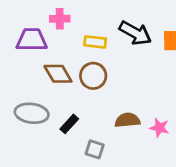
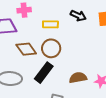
black arrow: (135, 33) -> (78, 16), size x0.7
black rectangle: (69, 124) -> (44, 73), moved, size x1.5

